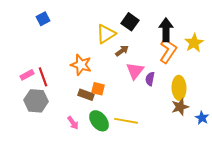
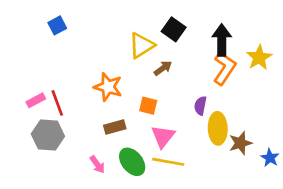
pink triangle: (135, 71) -> (163, 136), moved
yellow ellipse: (179, 88) -> (218, 128), moved
orange square: (98, 89) -> (148, 106), moved
brown rectangle: (86, 95) -> (115, 127), turned -35

